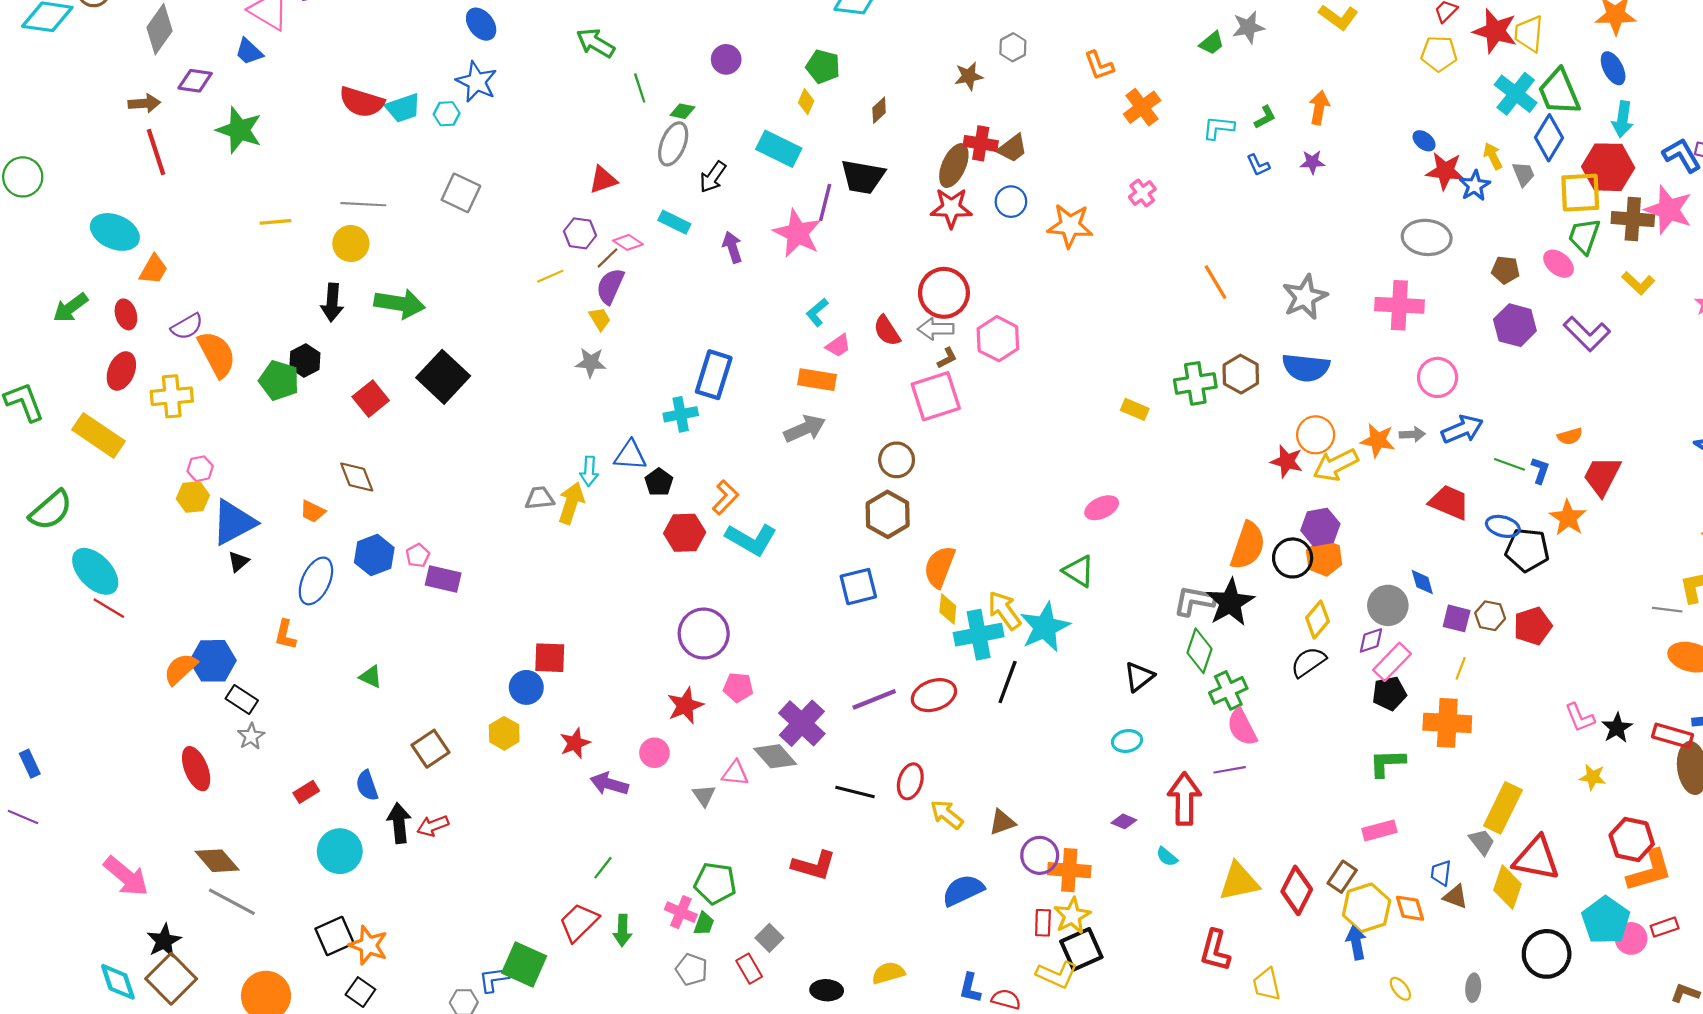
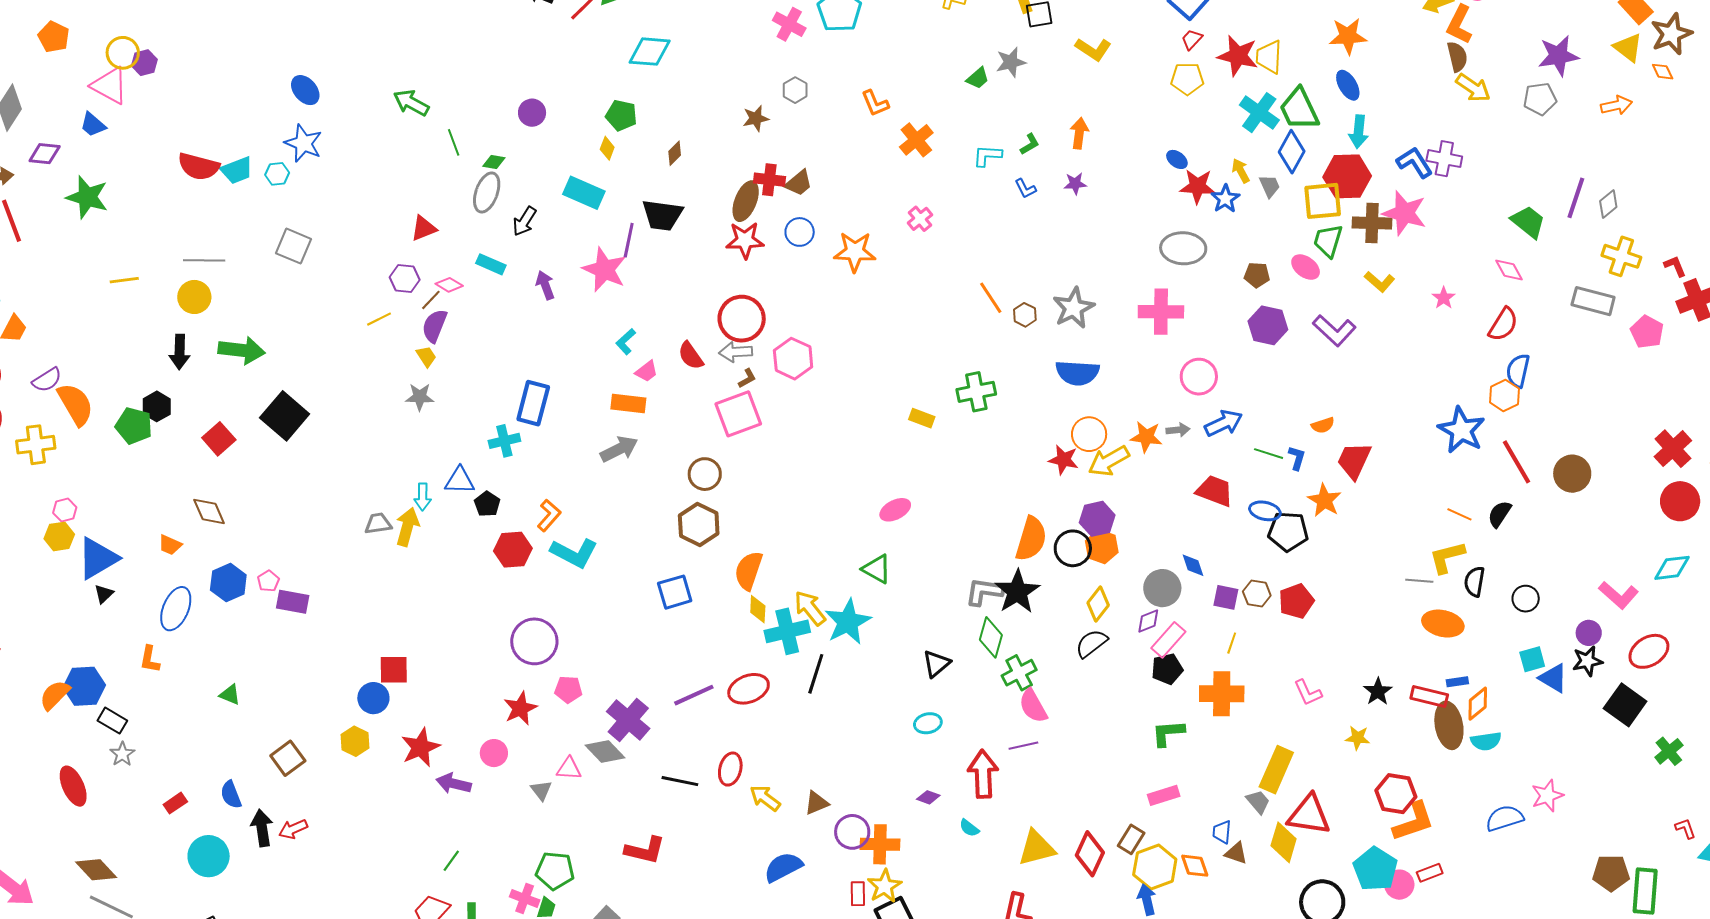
brown hexagon: (1241, 374) -> (1025, 315), moved, size x0.7
pink L-shape: (1580, 718) -> (1308, 693), moved
red star: (575, 743) -> (420, 747), size x1.4

